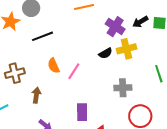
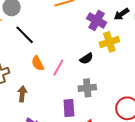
black line: (42, 36) -> (25, 35), turned 70
black semicircle: (105, 53) -> (86, 59), moved
gray cross: (123, 88) -> (87, 88), moved

